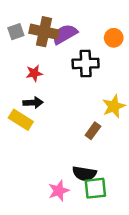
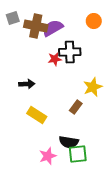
gray square: (16, 32) -> (13, 18), moved
orange circle: (114, 38) -> (94, 21), moved
red star: (34, 73) -> (55, 59), moved
yellow rectangle: (21, 120) -> (37, 115), moved

